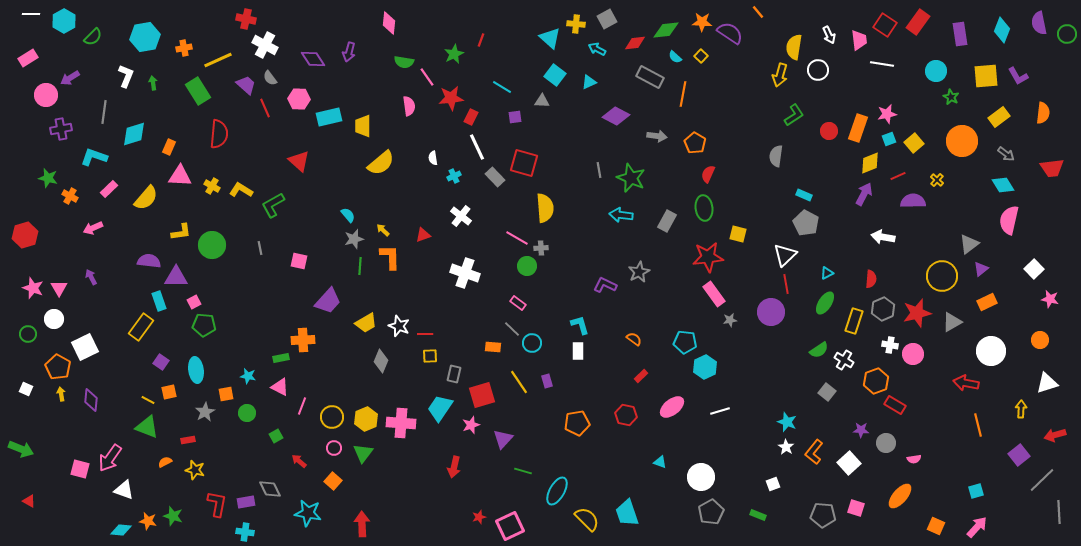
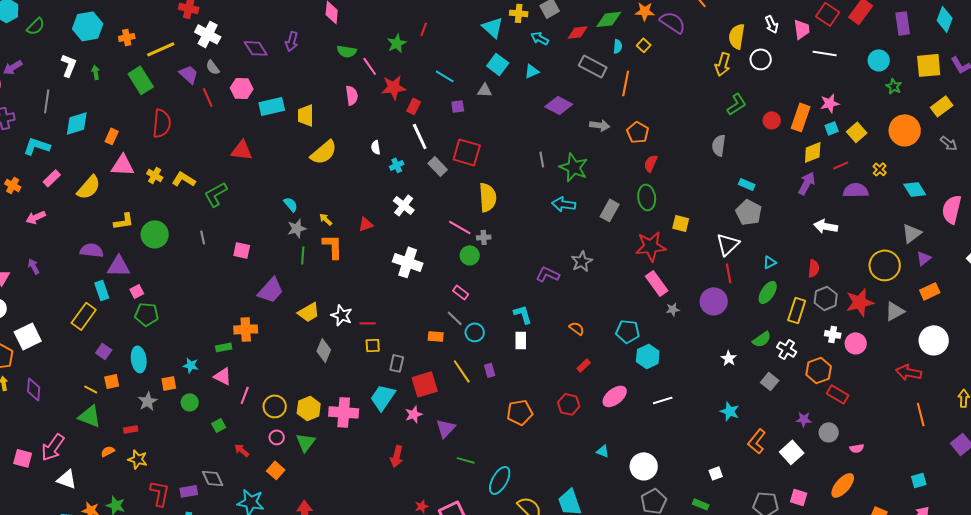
cyan semicircle: (675, 57) -> (618, 46), turned -128
red triangle: (299, 161) -> (242, 150), turned -35
cyan diamond: (1003, 185) -> (915, 189), moved
white star: (786, 447) -> (729, 358), moved

